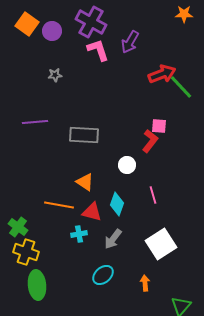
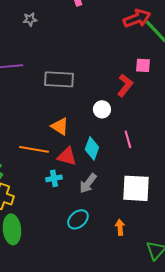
pink square: (159, 126) -> (143, 65), moved
white square: (161, 244) -> (136, 188), turned 36

